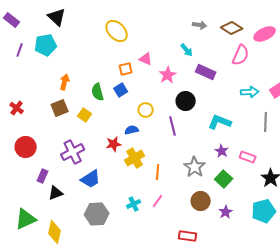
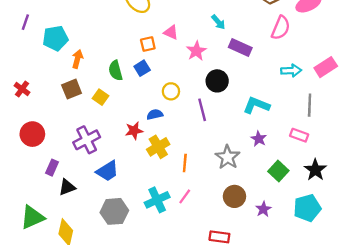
cyan pentagon: (46, 45) -> (55, 38), moved
pink rectangle: (248, 157) -> (299, 135), moved
green square: (224, 179) -> (278, 171), moved
cyan cross: (134, 204) -> (157, 200), size x1.5

